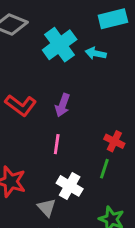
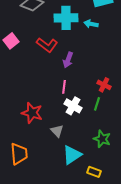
cyan cross: (60, 45) -> (66, 18), turned 35
red L-shape: (21, 105) -> (47, 45), moved
white cross: (70, 186) -> (73, 106), moved

